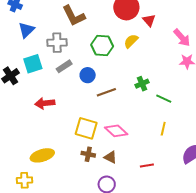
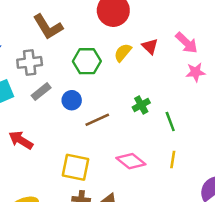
red triangle: (149, 20) -> (150, 46), moved
green line: (164, 99) -> (170, 122), turned 49
red arrow: (45, 103) -> (21, 140), turned 42
pink diamond: (116, 131) -> (131, 161), moved

